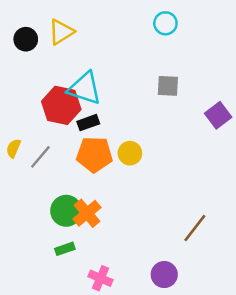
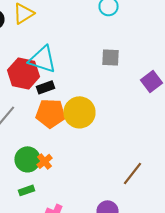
yellow circle: (130, 153) -> (80, 112), size x1.6
orange cross: (87, 213) -> (44, 161), size x0.7

